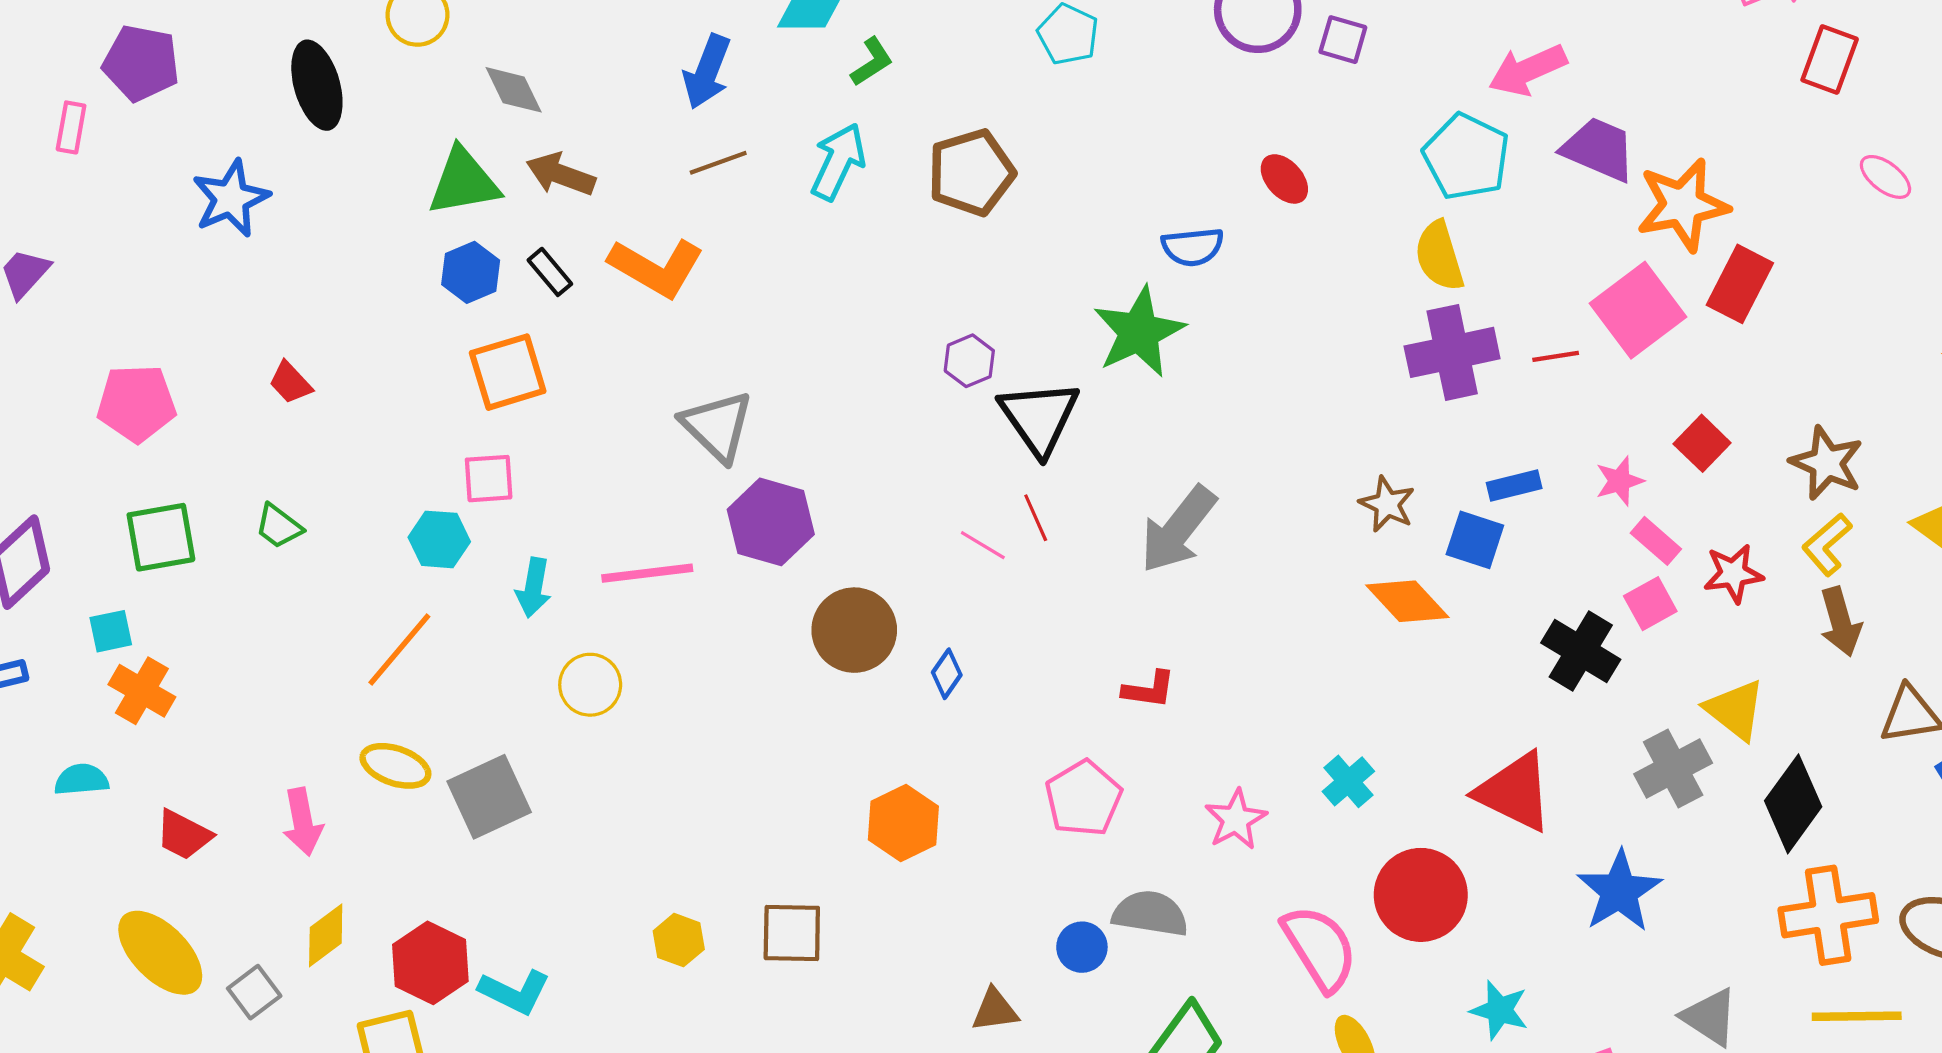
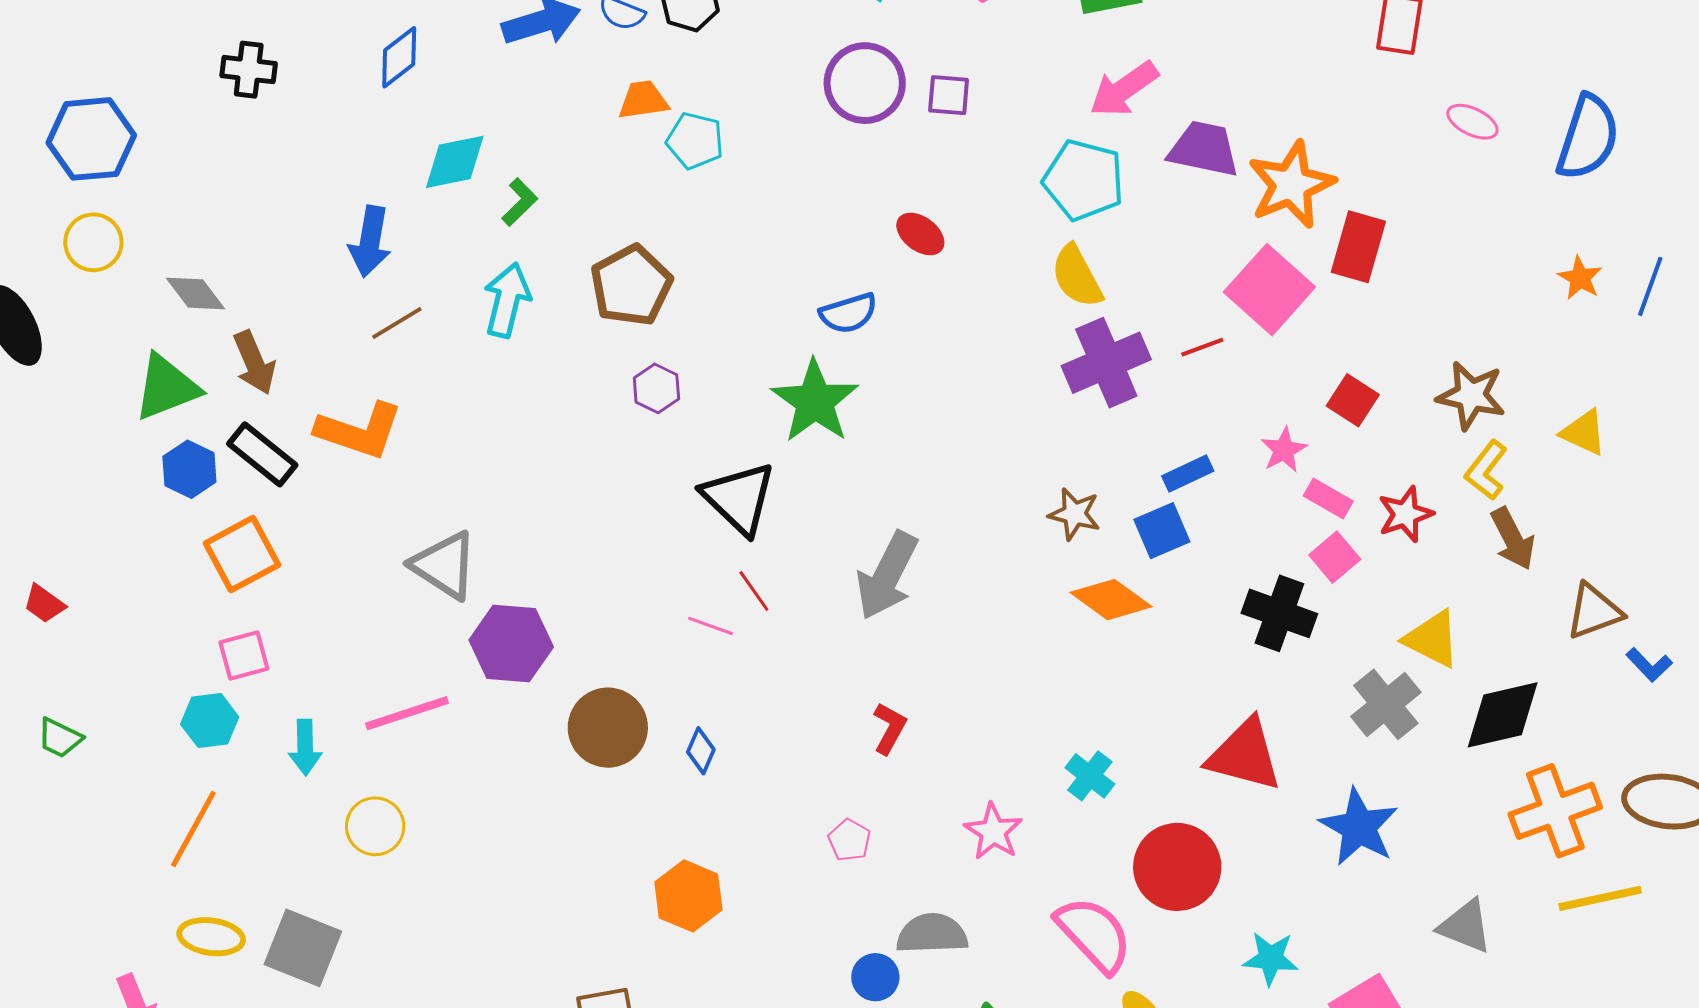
brown arrow: (561, 174) -> (254, 363), turned -122
black rectangle: (550, 272) -> (262, 454), size x1.5
purple hexagon: (969, 361) -> (656, 388), moved
blue square: (1475, 540) -> (1162, 531), turned -30
red L-shape: (1149, 690) -> (890, 728), turned -58
gray square: (489, 797) -> (303, 948), turned -32
pink pentagon: (1083, 798) -> (849, 840), size x0.6
black diamond: (1793, 804) -> (1503, 715), turned 52

